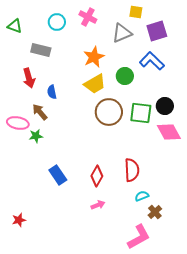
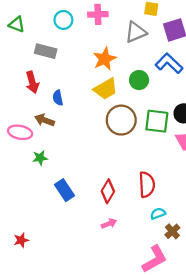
pink cross: (88, 17) -> (98, 14), turned -30
brown arrow: (40, 112) -> (44, 120), turned -30
green star: (36, 136) -> (40, 158), moved

